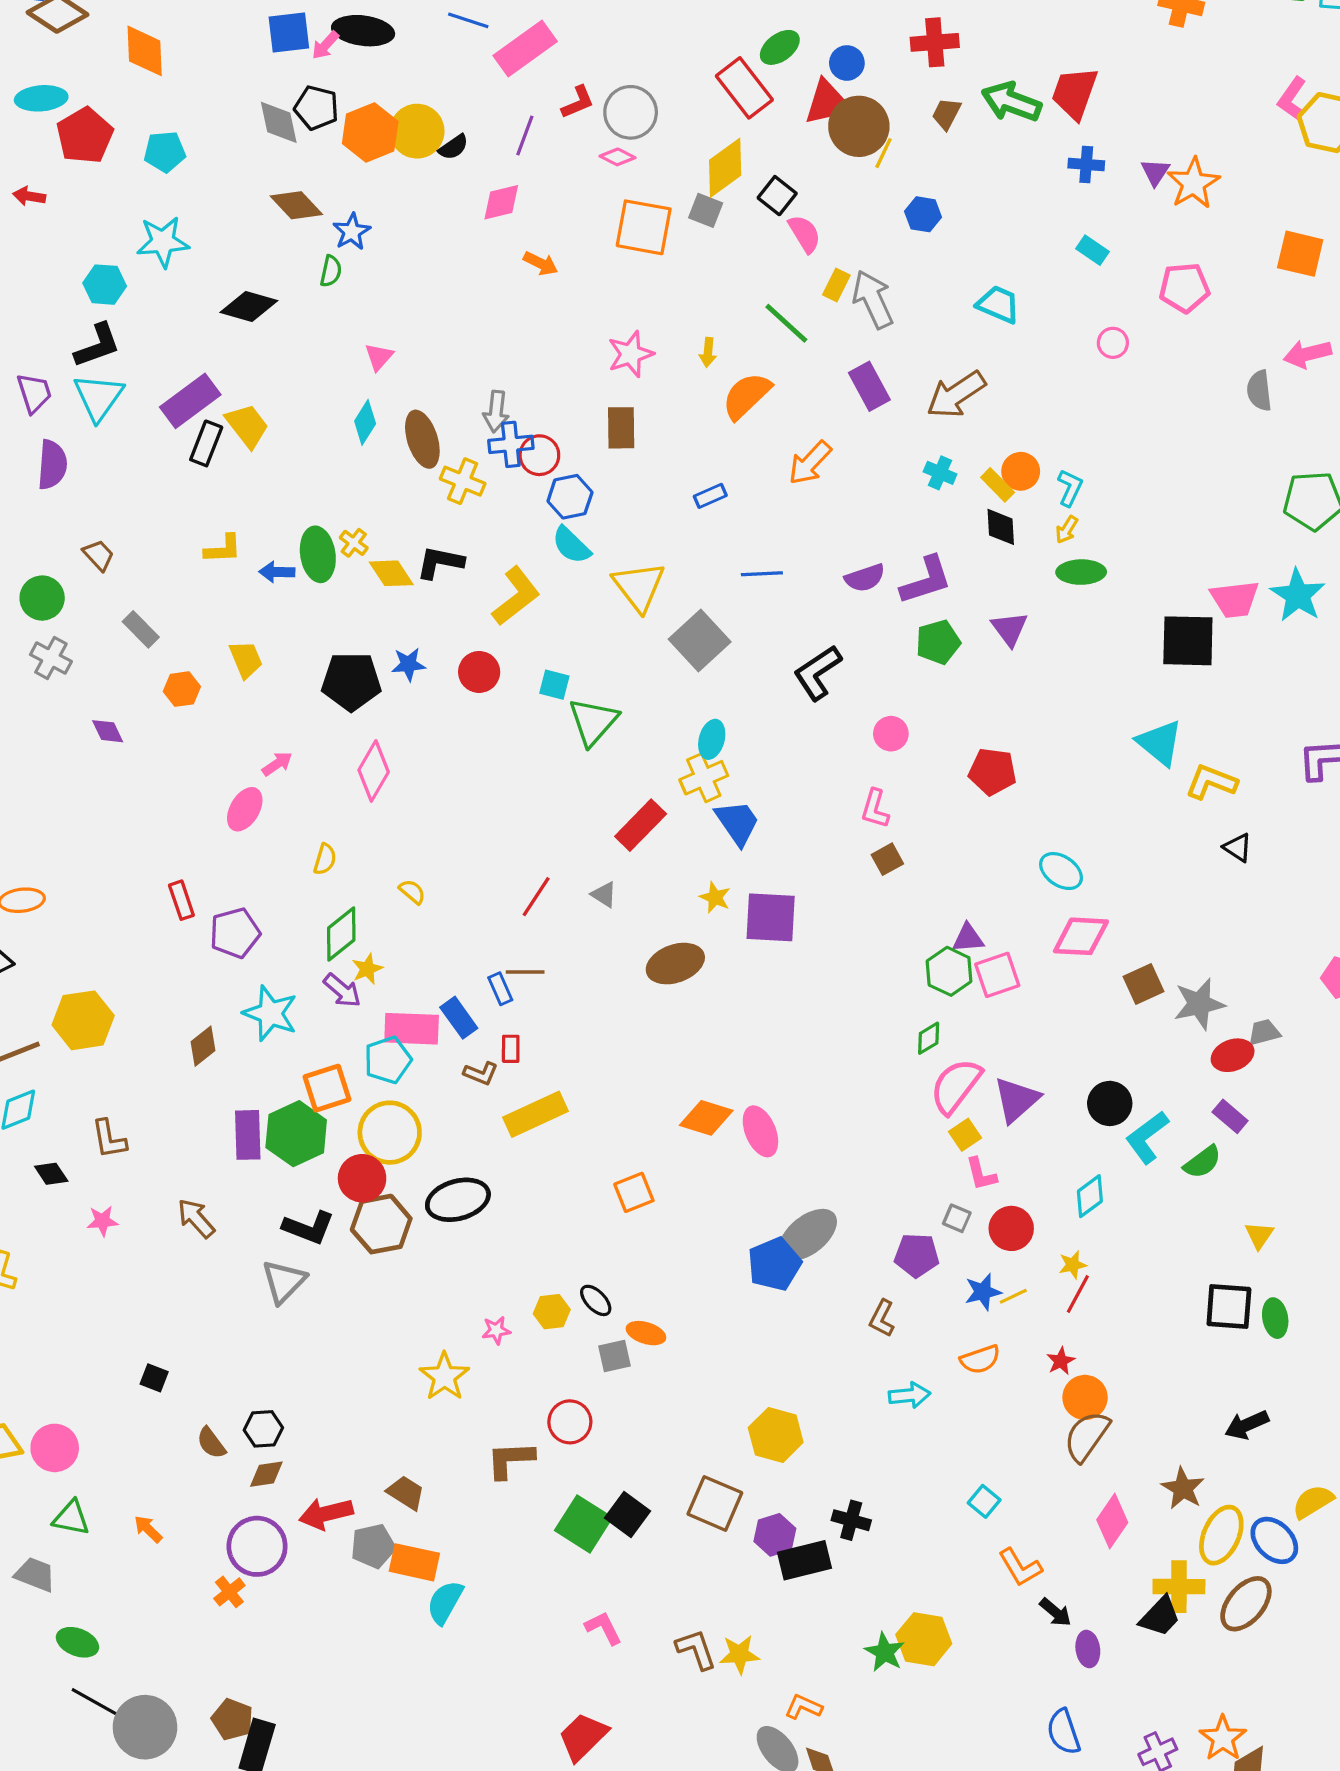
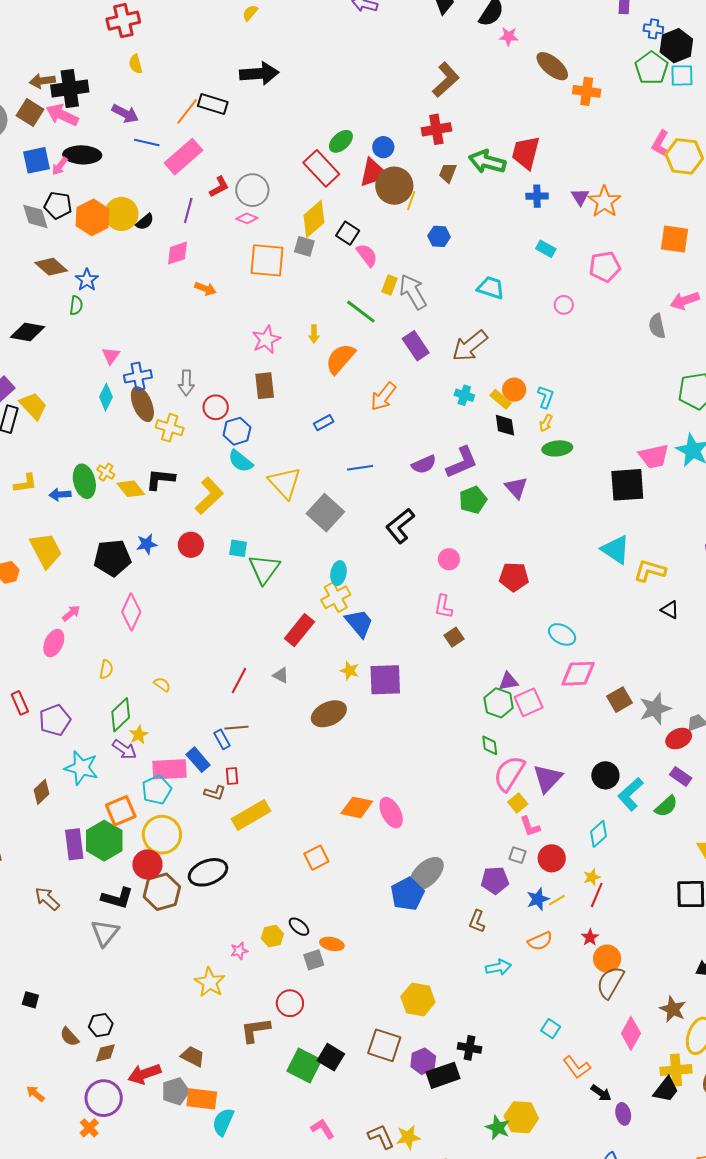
blue cross: (511, 444) -> (138, 376), moved
yellow trapezoid: (246, 659) -> (46, 550), size x1.5
green diamond: (929, 1038) -> (490, 745), turned -60

